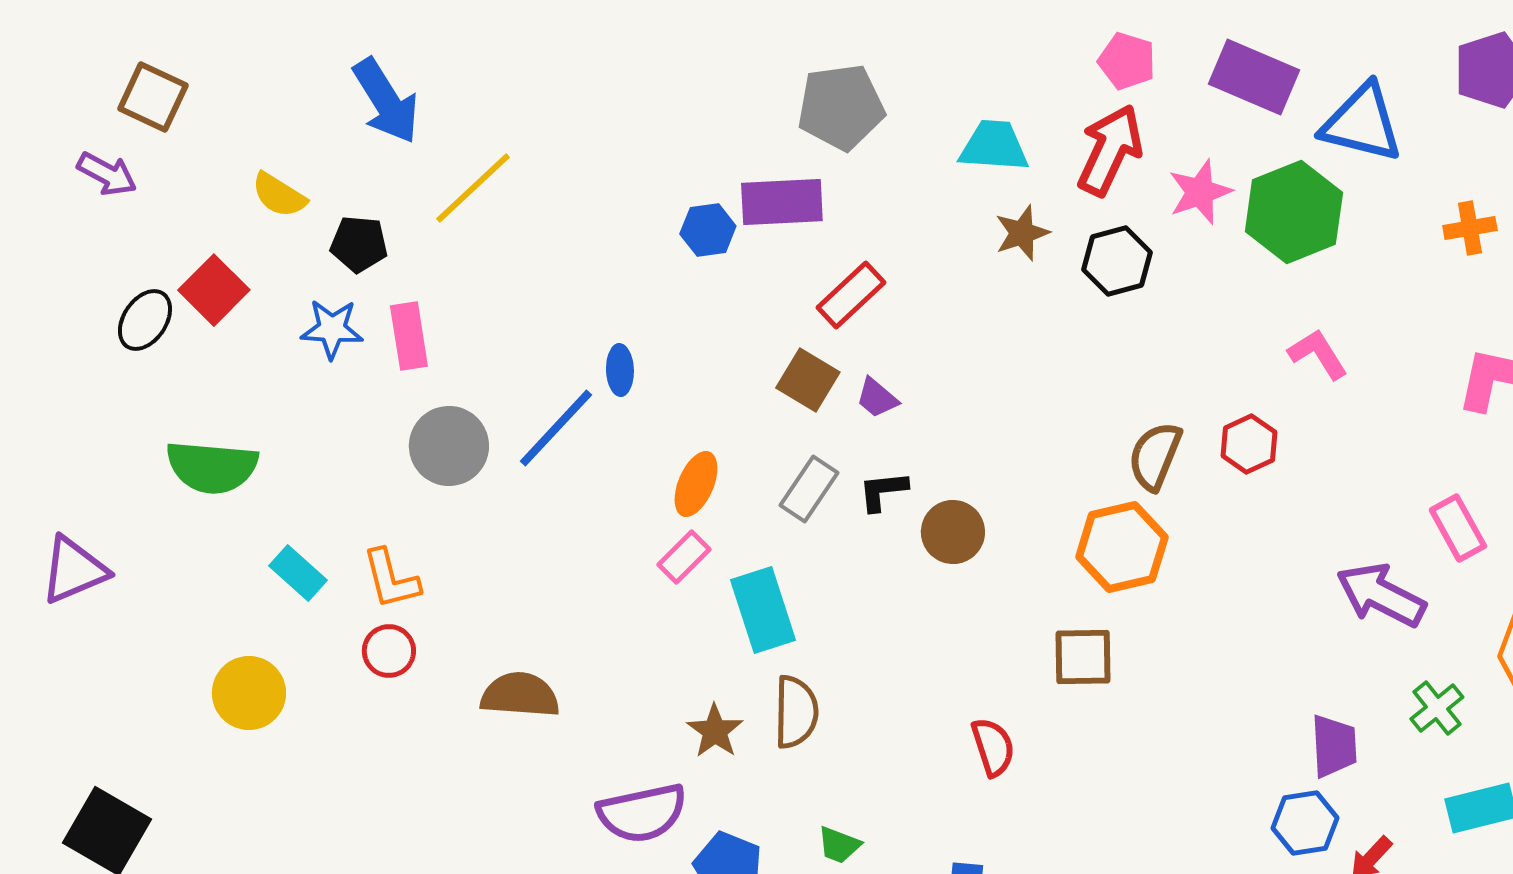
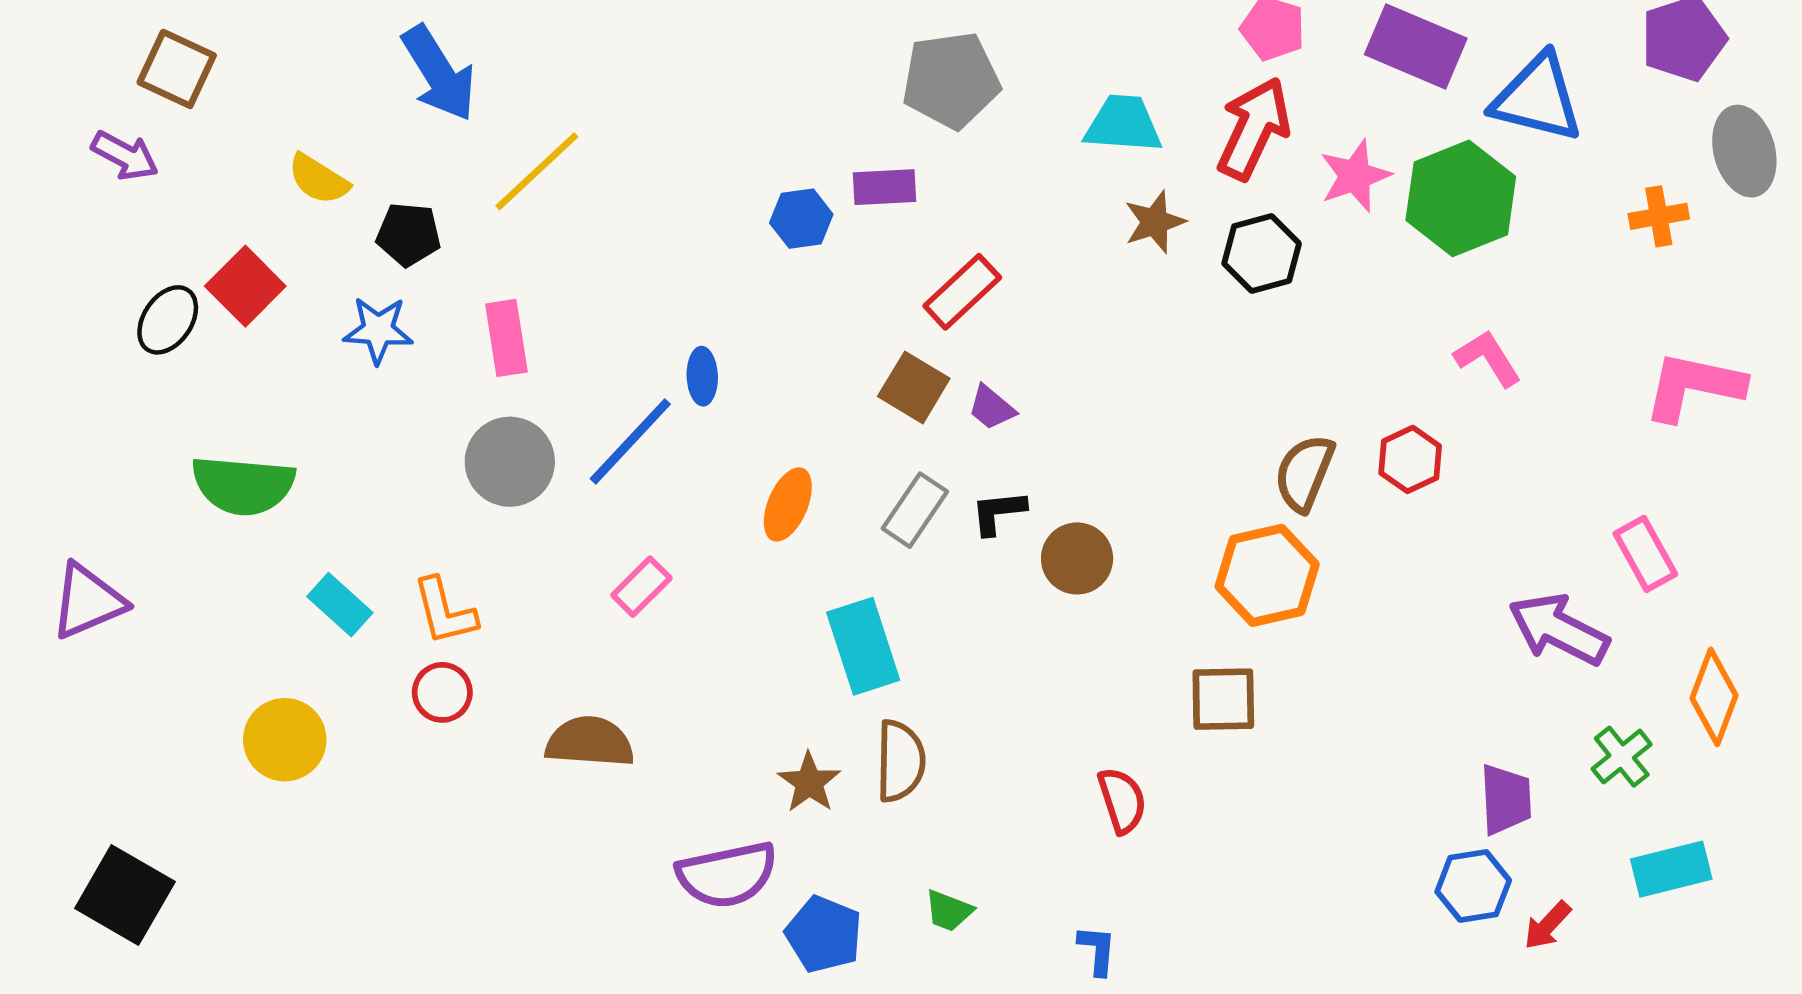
purple rectangle: (782, 202) -> (885, 187), size x0.7
pink rectangle: (409, 336) -> (506, 338), moved
pink rectangle: (684, 557) -> (641, 587), moved

